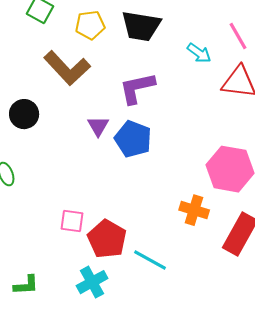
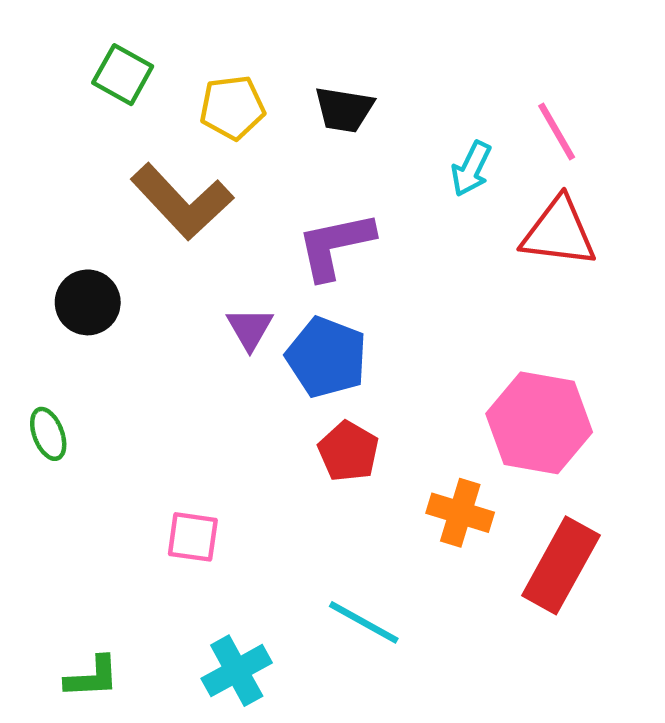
black trapezoid: (141, 26) -> (344, 110), size x0.7
cyan arrow: (199, 53) -> (471, 169), turned 80
red pentagon: (107, 239) -> (348, 451), moved, size x0.7

